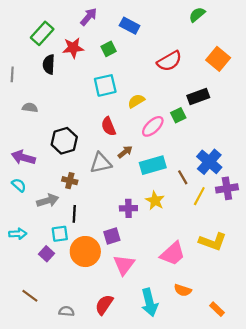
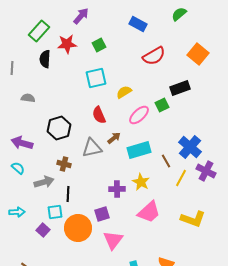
blue rectangle: (130, 26) -> (138, 24), moved
purple cross: (227, 188) -> (206, 171), turned 36
pink trapezoid: (173, 254) -> (149, 212), moved

